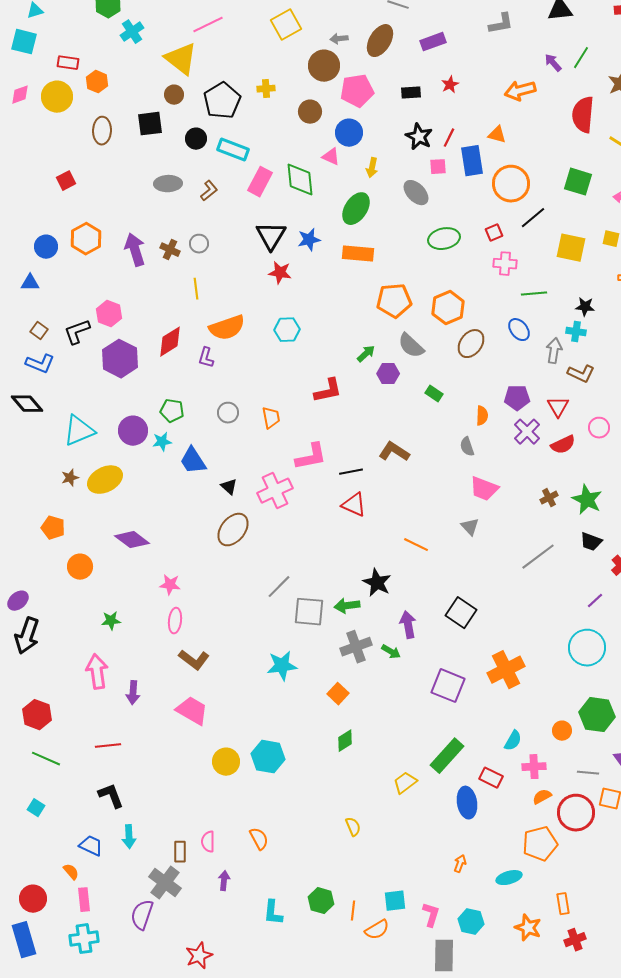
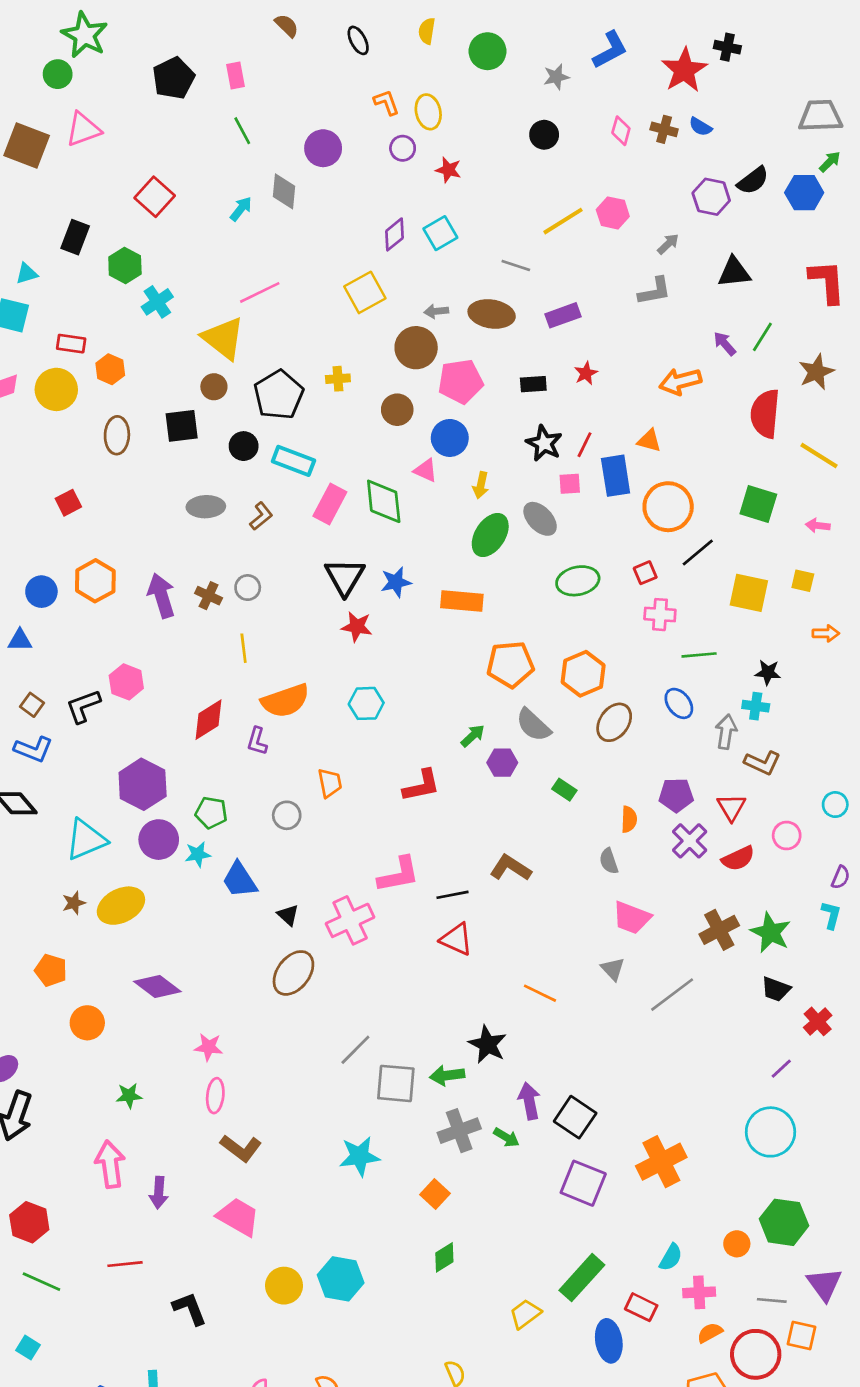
brown ellipse: (380, 41) -> (492, 314), turned 68
green ellipse: (356, 209) -> (490, 535), moved
purple hexagon: (120, 359) -> (143, 784), moved
orange trapezoid: (271, 418) -> (330, 783), moved
brown cross: (549, 498) -> (719, 930), size x1.6
gray line: (538, 557) -> (672, 995), moved
black square: (461, 613) -> (575, 1117), moved
black L-shape: (111, 796) -> (190, 1309), moved

